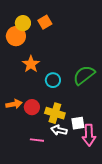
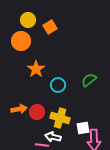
yellow circle: (23, 23) -> (28, 20), moved
green semicircle: (84, 75) -> (89, 80), size x0.7
white arrow: (59, 130) -> (53, 137), moved

